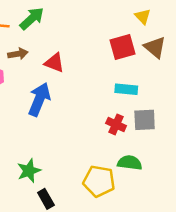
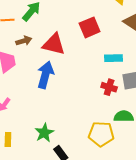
red square: (122, 47) -> (90, 27), moved
red triangle: (54, 63) -> (54, 44), size x1.4

